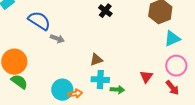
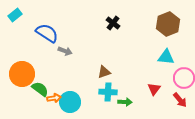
cyan triangle: (172, 39) -> (166, 57), moved, turned 30
green semicircle: (19, 82) -> (40, 89), moved
orange arrow: (75, 94) -> (54, 98), moved

